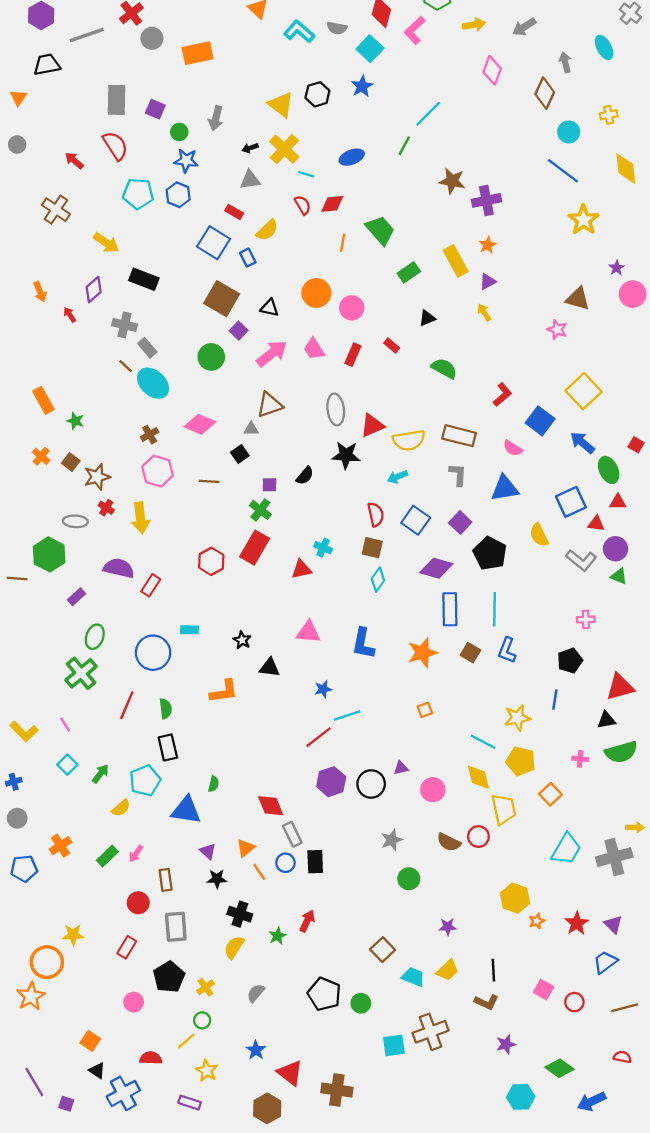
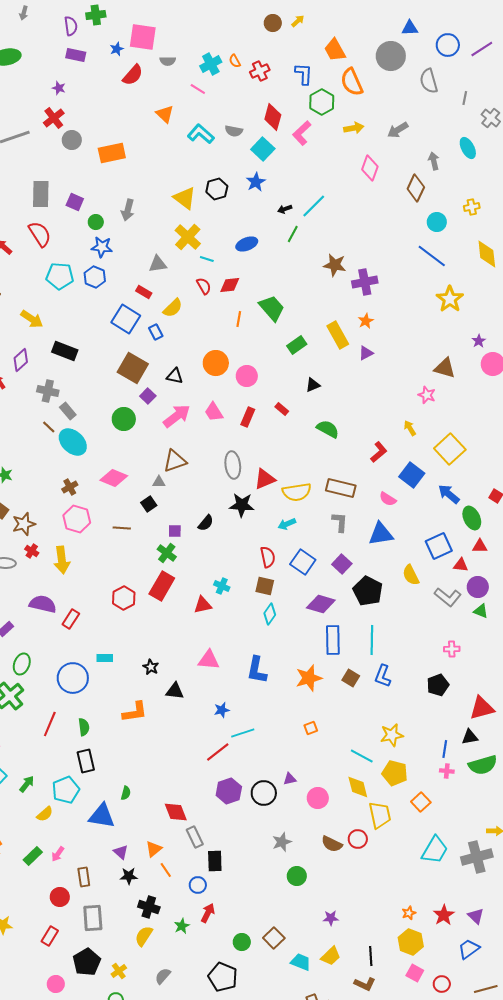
black arrow: (250, 148) -> (285, 209), moved
yellow arrow: (484, 312) -> (410, 428), moved
blue line: (555, 699) -> (445, 749), moved
blue circle: (285, 863) -> (198, 885), moved
yellow hexagon: (515, 898) -> (411, 942), moved
green circle: (361, 1003) -> (242, 942), moved

